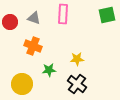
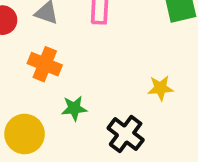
yellow star: (77, 59) -> (160, 88), moved

